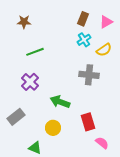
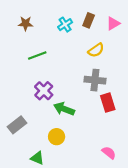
cyan cross: (84, 40) -> (65, 25), moved
yellow semicircle: (104, 50) -> (96, 50), moved
purple cross: (30, 82) -> (44, 91), moved
red rectangle: (88, 122) -> (108, 103), moved

